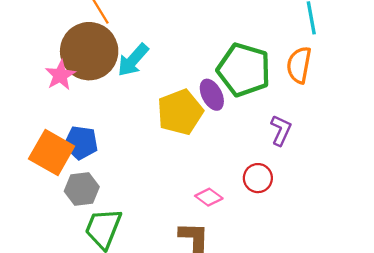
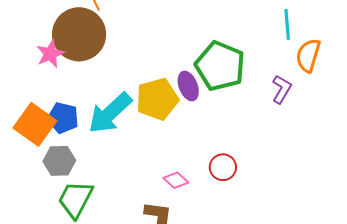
cyan arrow: (133, 60) -> (110, 113), moved, size x1.4
orange semicircle: (299, 65) -> (308, 55), moved
purple L-shape: (281, 130) -> (282, 89), moved

